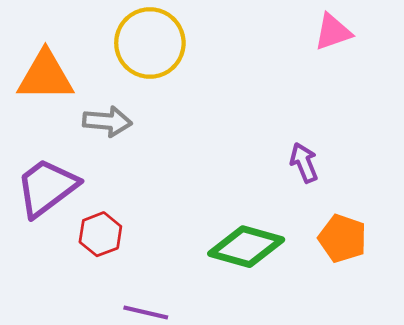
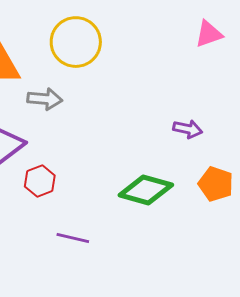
purple arrow: (304, 163) -> (188, 129), turned 124

